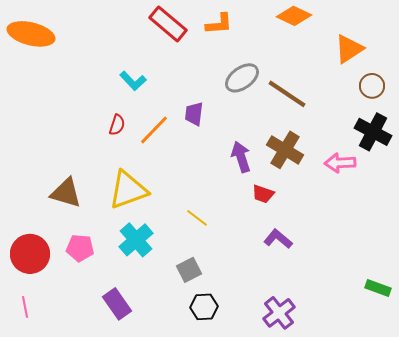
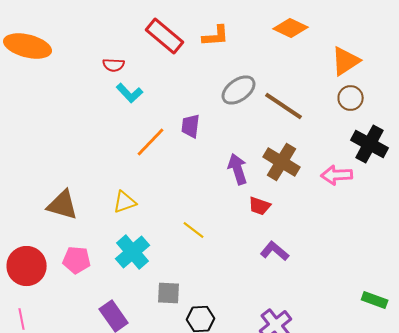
brown circle: (372, 86) -> (351, 98), moved
red semicircle: (117, 125) -> (114, 65), moved, turned 75
yellow triangle: (128, 190) -> (125, 202), size x0.6
gray square: (189, 270) -> (169, 293), moved, turned 30

